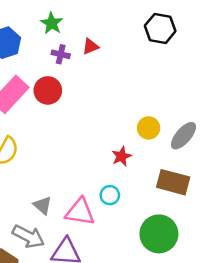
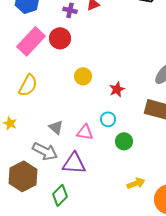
yellow circle: (149, 128) -> (83, 76), moved
pink triangle: (80, 212) -> (85, 132), size x0.7
green circle: (159, 234) -> (124, 141), moved, size x0.6

